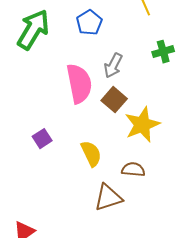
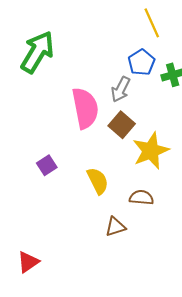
blue pentagon: (89, 23) -> (141, 62), moved
brown triangle: (108, 198) -> (115, 227), size x0.7

